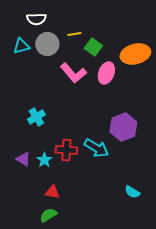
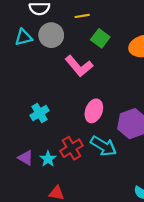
yellow line: (74, 34) -> (82, 16), moved
pink ellipse: (106, 73) -> (94, 111), moved
red cross: (66, 150) -> (71, 148), turned -35

